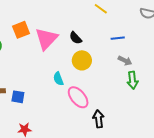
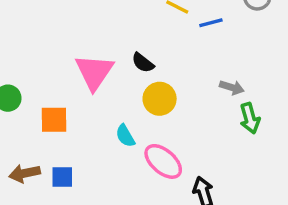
orange square: (21, 30) -> (54, 120), moved, turned 30
blue line: (118, 38) -> (211, 23), moved

